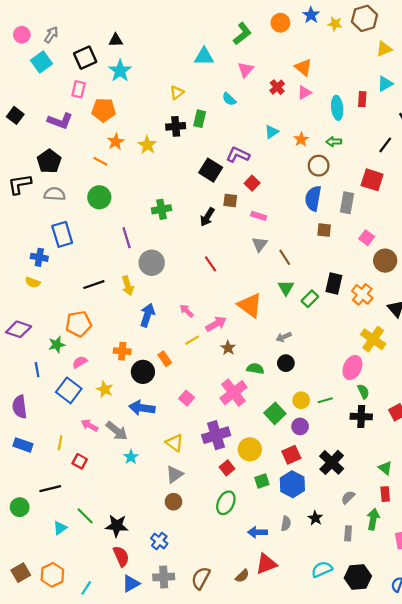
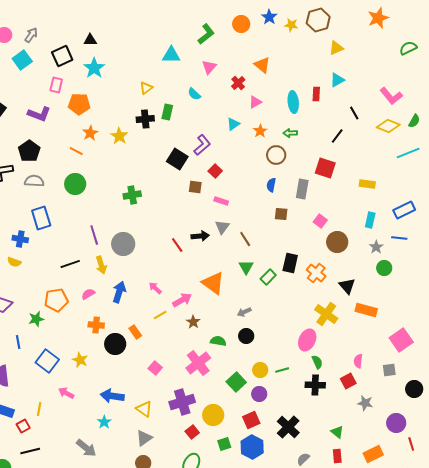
pink triangle: (304, 93) -> (255, 102), moved
purple L-shape: (238, 155) -> (202, 145), turned 115
blue semicircle: (313, 198) -> (271, 185), size x0.6
black arrow: (207, 217) -> (200, 236), moved, turned -126
purple line: (127, 238) -> (94, 235), moved
pink semicircle: (80, 362) -> (88, 294), moved
blue arrow: (142, 408) -> (112, 396), moved
gray arrow: (117, 431) -> (86, 448), moved
red square: (80, 461) -> (23, 426), moved, turned 32

